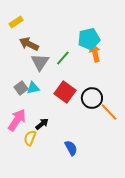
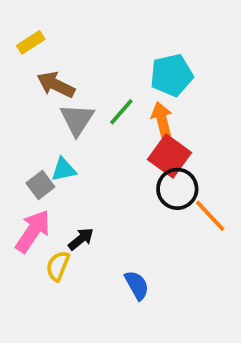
orange arrow: (95, 53) -> (162, 119), moved
gray square: (21, 88) -> (40, 185), moved
red square: (65, 92) -> (170, 156), moved

